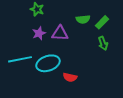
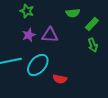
green semicircle: (83, 19) -> (73, 13), moved
cyan ellipse: (48, 63) -> (38, 65), turned -30

